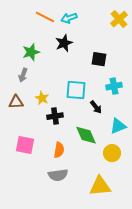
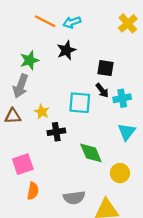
gray arrow: (23, 75) -> (21, 86), size x1.5
black arrow: (96, 107) -> (102, 90), moved
cyan triangle: (118, 126) -> (127, 132), moved, turned -30
pink square: (25, 145) -> (23, 164), turned -30
orange semicircle: (59, 150) -> (33, 191), moved
gray semicircle: (58, 175) -> (74, 198), moved

